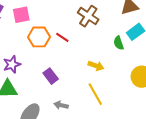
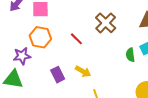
orange hexagon: (39, 37) -> (40, 37), moved
yellow arrow: (96, 66) -> (83, 71), moved

